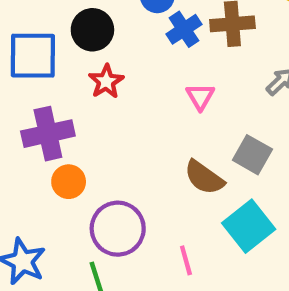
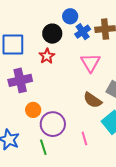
black circle: (92, 30) -> (52, 34), moved
pink triangle: (200, 96) -> (90, 63), size x1.5
orange circle: (69, 182) -> (33, 110), moved

